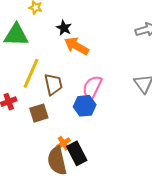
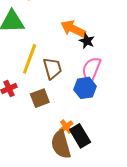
black star: (64, 28) -> (87, 41), moved

